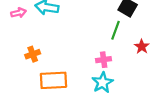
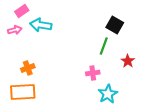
orange rectangle: (53, 80) -> (23, 92), moved
cyan star: (102, 83) -> (108, 94), moved

